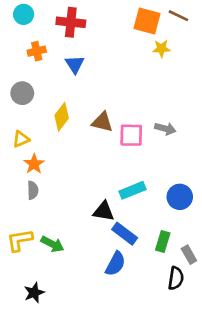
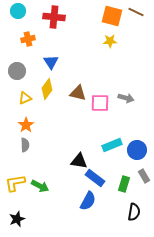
yellow star: (161, 49) -> (110, 41), moved
blue triangle: (75, 64) -> (51, 62), moved
yellow triangle: (21, 139) -> (25, 98), moved
cyan rectangle: (133, 190) -> (112, 145), moved
gray rectangle: (189, 255) -> (144, 176), moved
black star: (34, 293) -> (17, 219), moved

